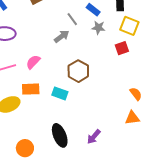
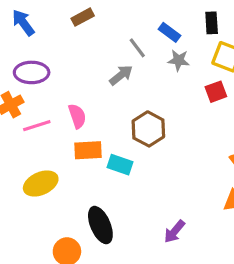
pink semicircle: (33, 62) -> (77, 116), turned 119
orange rectangle: (31, 89) -> (88, 150), moved
black ellipse: (60, 135) -> (100, 225), moved

